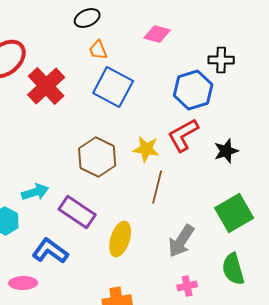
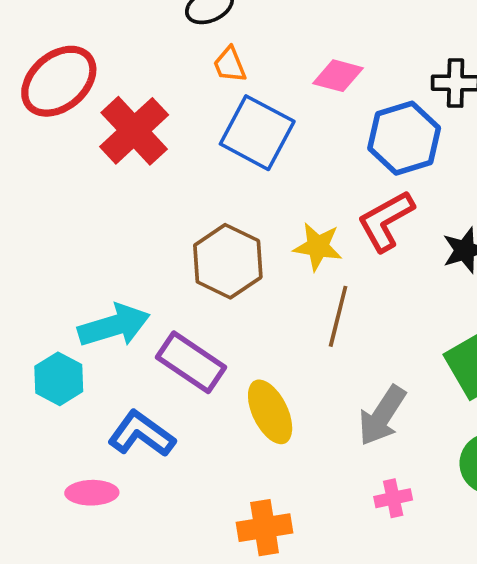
pink diamond: (157, 34) -> (338, 76), moved
cyan arrow: (35, 192) -> (114, 326), size x1.4
yellow ellipse: (120, 239) -> (270, 412), turned -44

